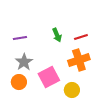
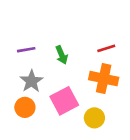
green arrow: (57, 35) -> (62, 55), moved
orange cross: (79, 60) -> (104, 79), turned 30

